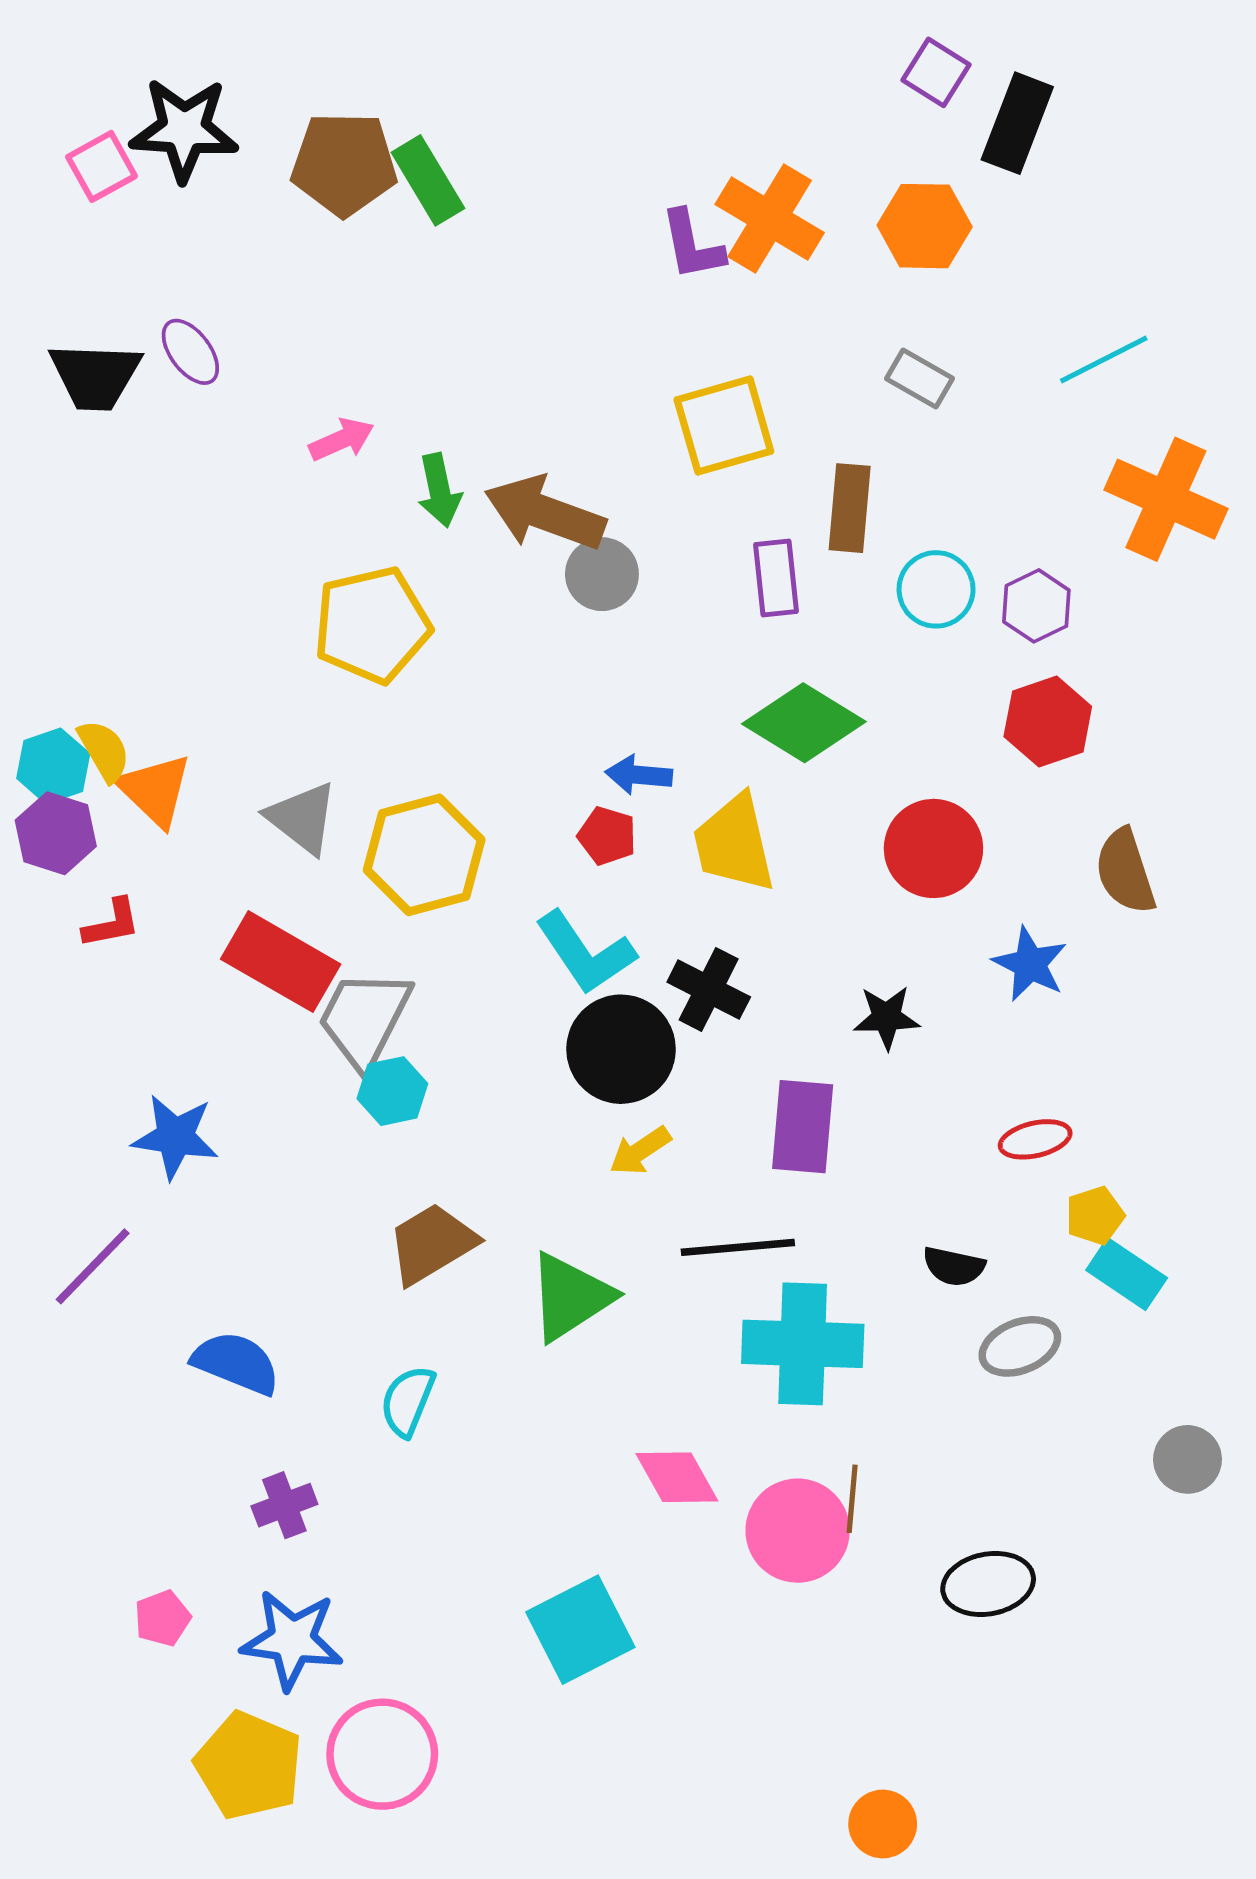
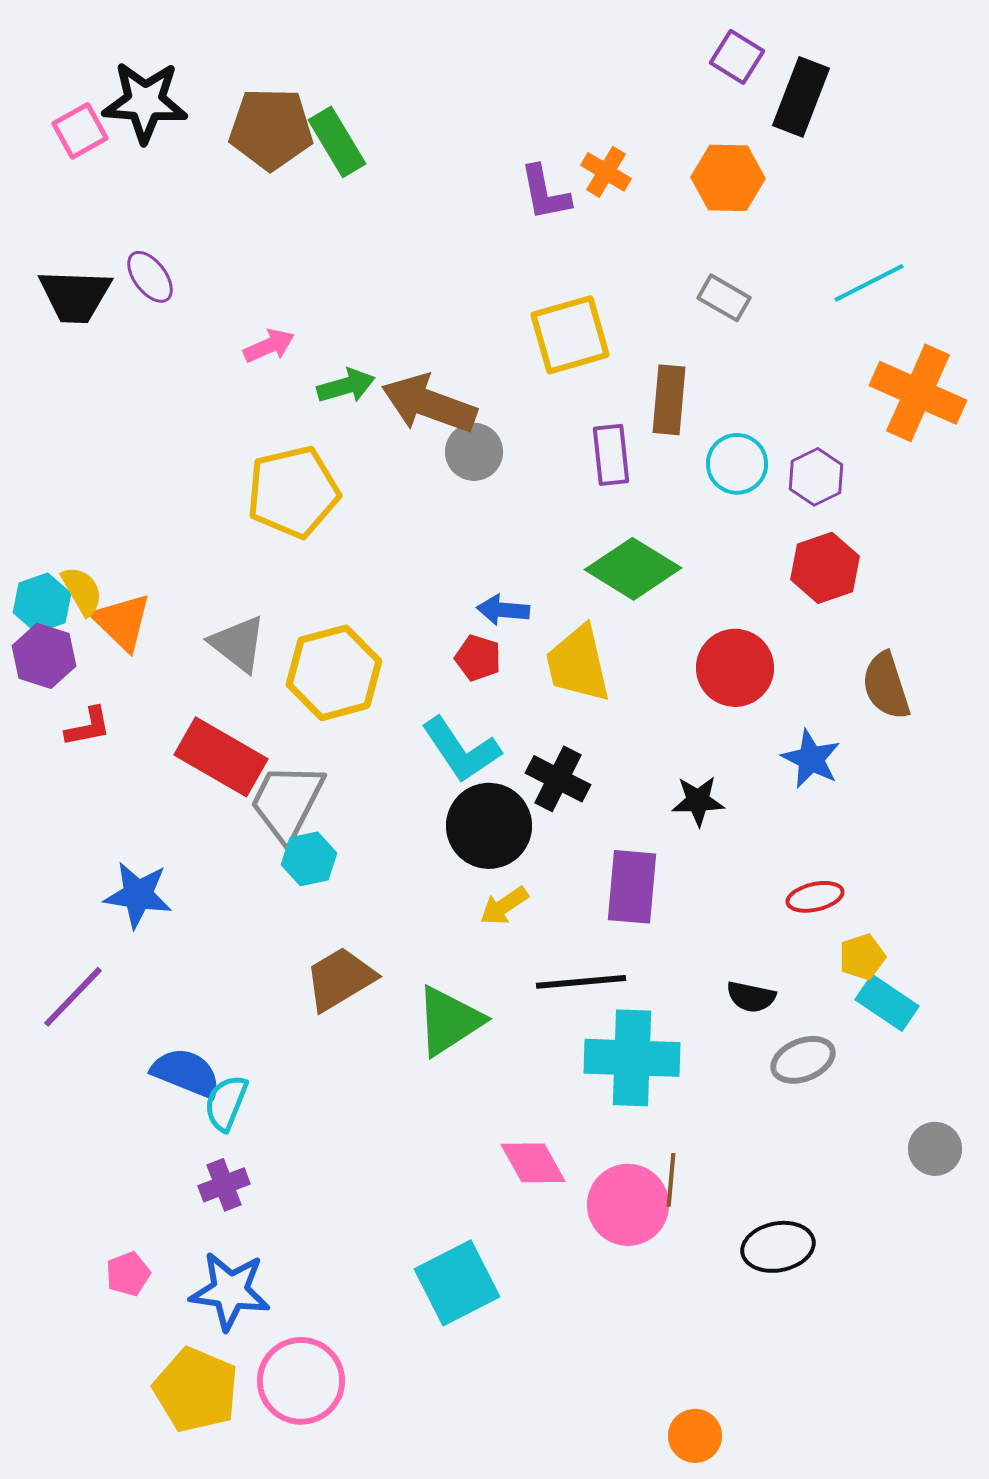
orange cross: (770, 218) -> (606, 172), size x0.6
green arrow: (439, 490) -> (346, 386), turned -94
cyan semicircle: (408, 1401) -> (226, 1103), moved

